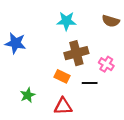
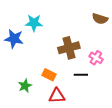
cyan star: (66, 21) -> (34, 23), moved
orange rectangle: (62, 76) -> (49, 75), moved

